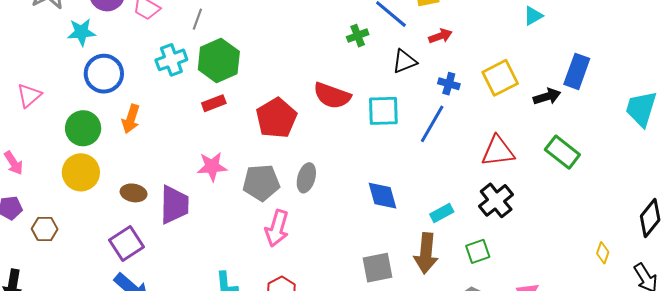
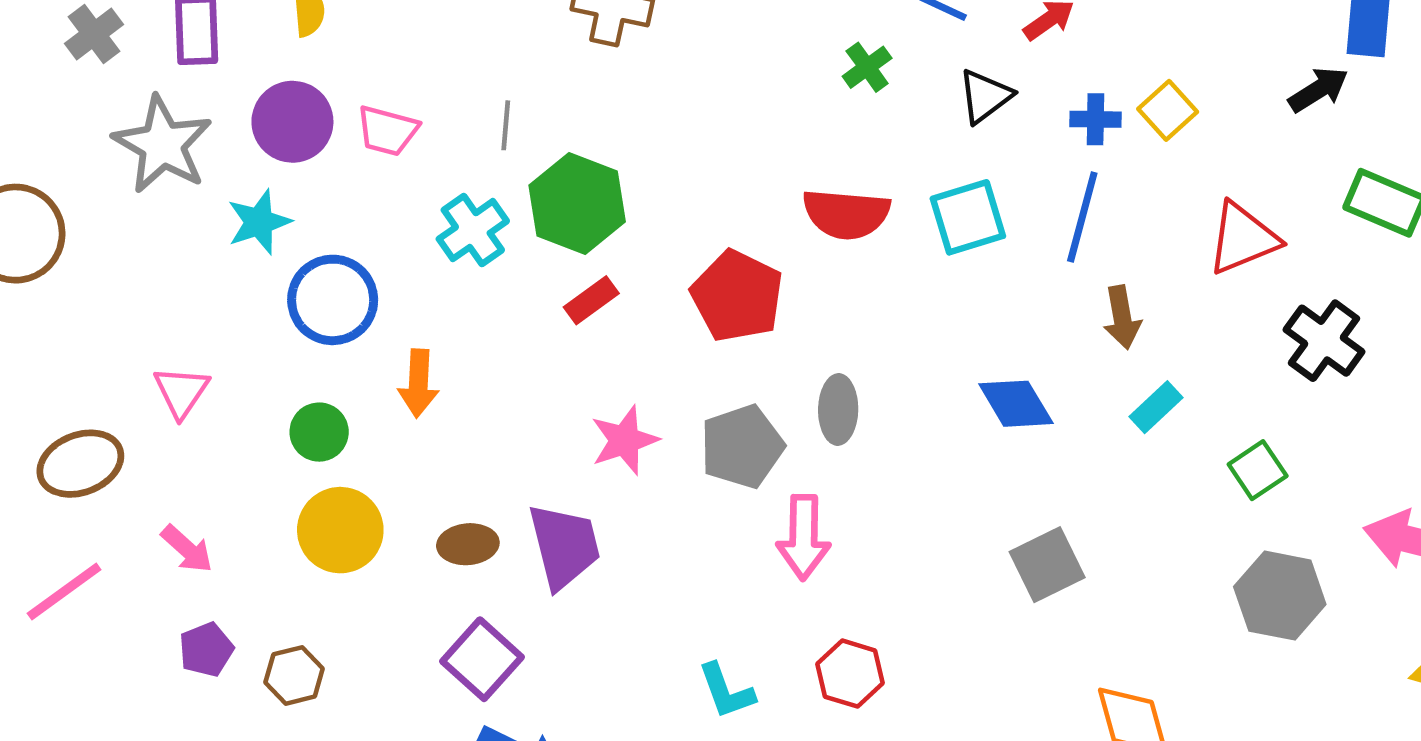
yellow square: (500, 78) -> (1168, 110), moved, size x0.7
green circle: (83, 128) -> (319, 432), size x0.7
black cross: (496, 200) -> (1324, 341), moved
brown arrow: (426, 253) -> (1122, 317), moved, size x0.7

